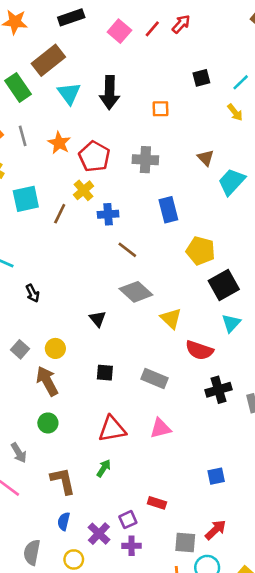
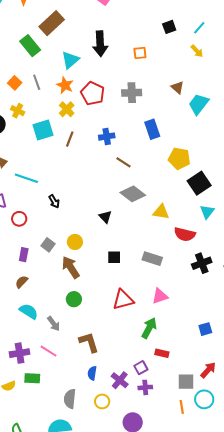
cyan triangle: (69, 93) -> (70, 60), moved, turned 30
yellow cross: (83, 190) -> (67, 109), moved
yellow triangle: (171, 318) -> (161, 212), turned -30
green arrow: (104, 468) -> (149, 328), moved, size x1.5

